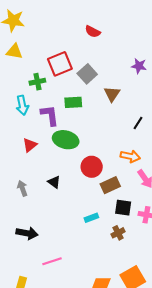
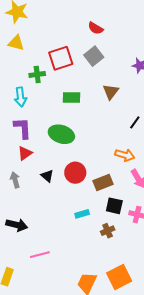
gray square: (87, 74) -> (94, 56), moved
purple L-shape: (50, 115) -> (23, 128), moved
red triangle: (30, 145) -> (25, 153), moved
red circle: (92, 167) -> (75, 173), moved

